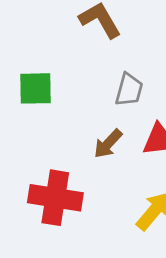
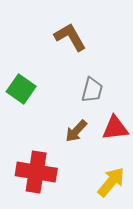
green square: (36, 88) -> (21, 89), turned 36

